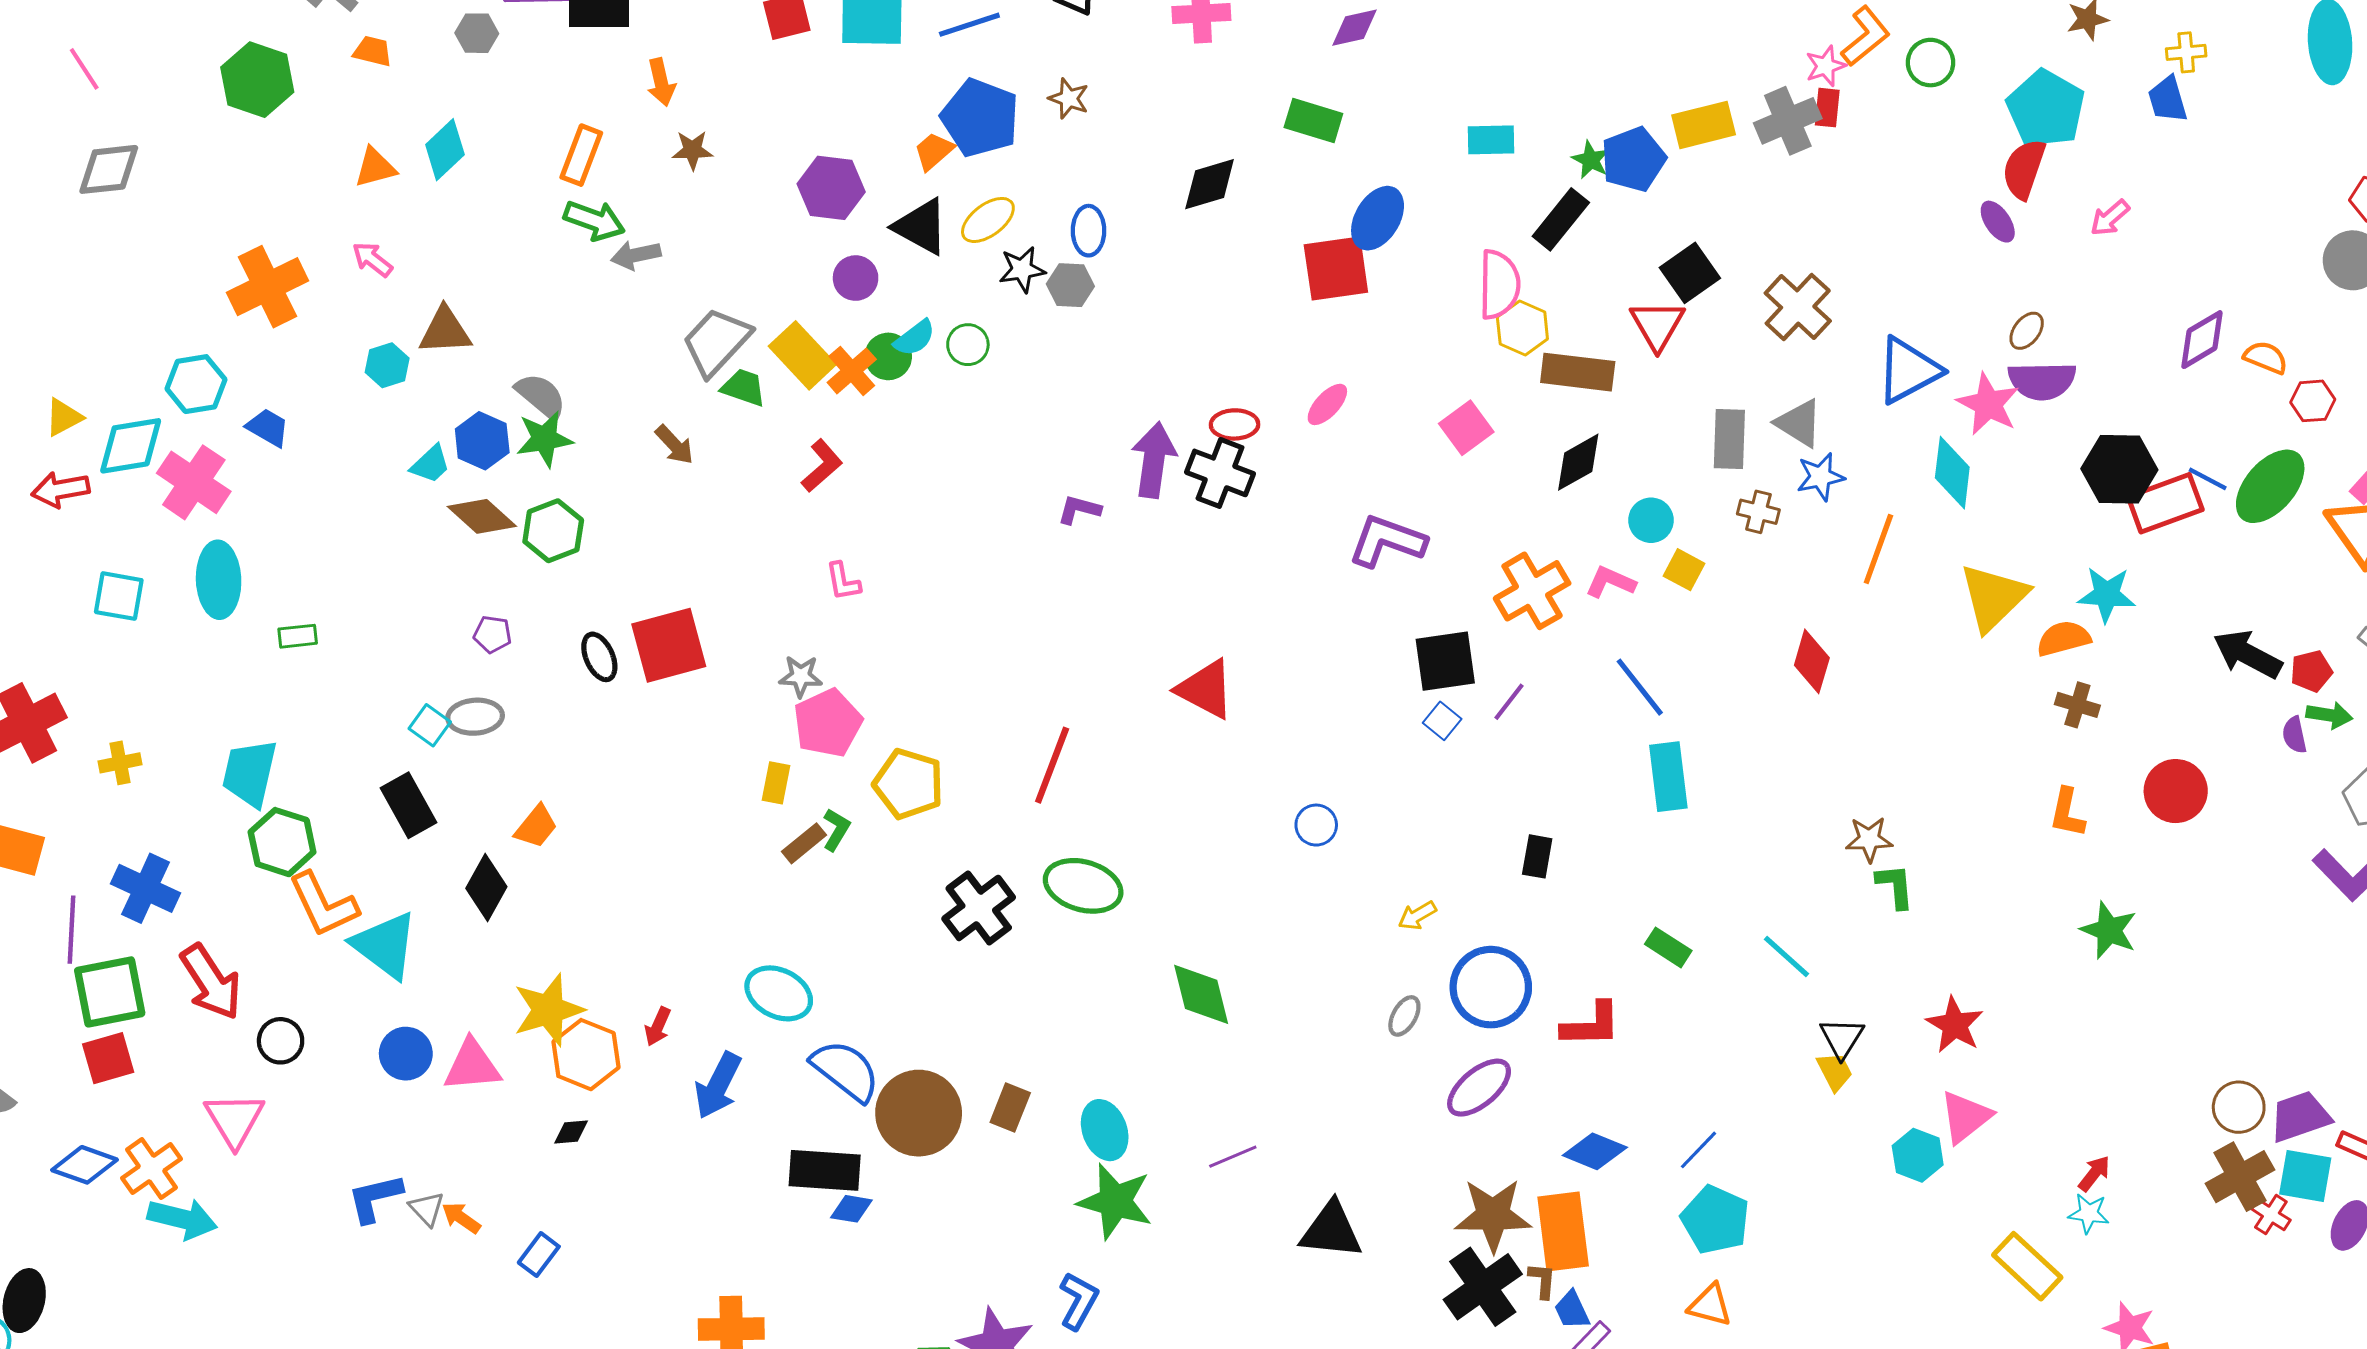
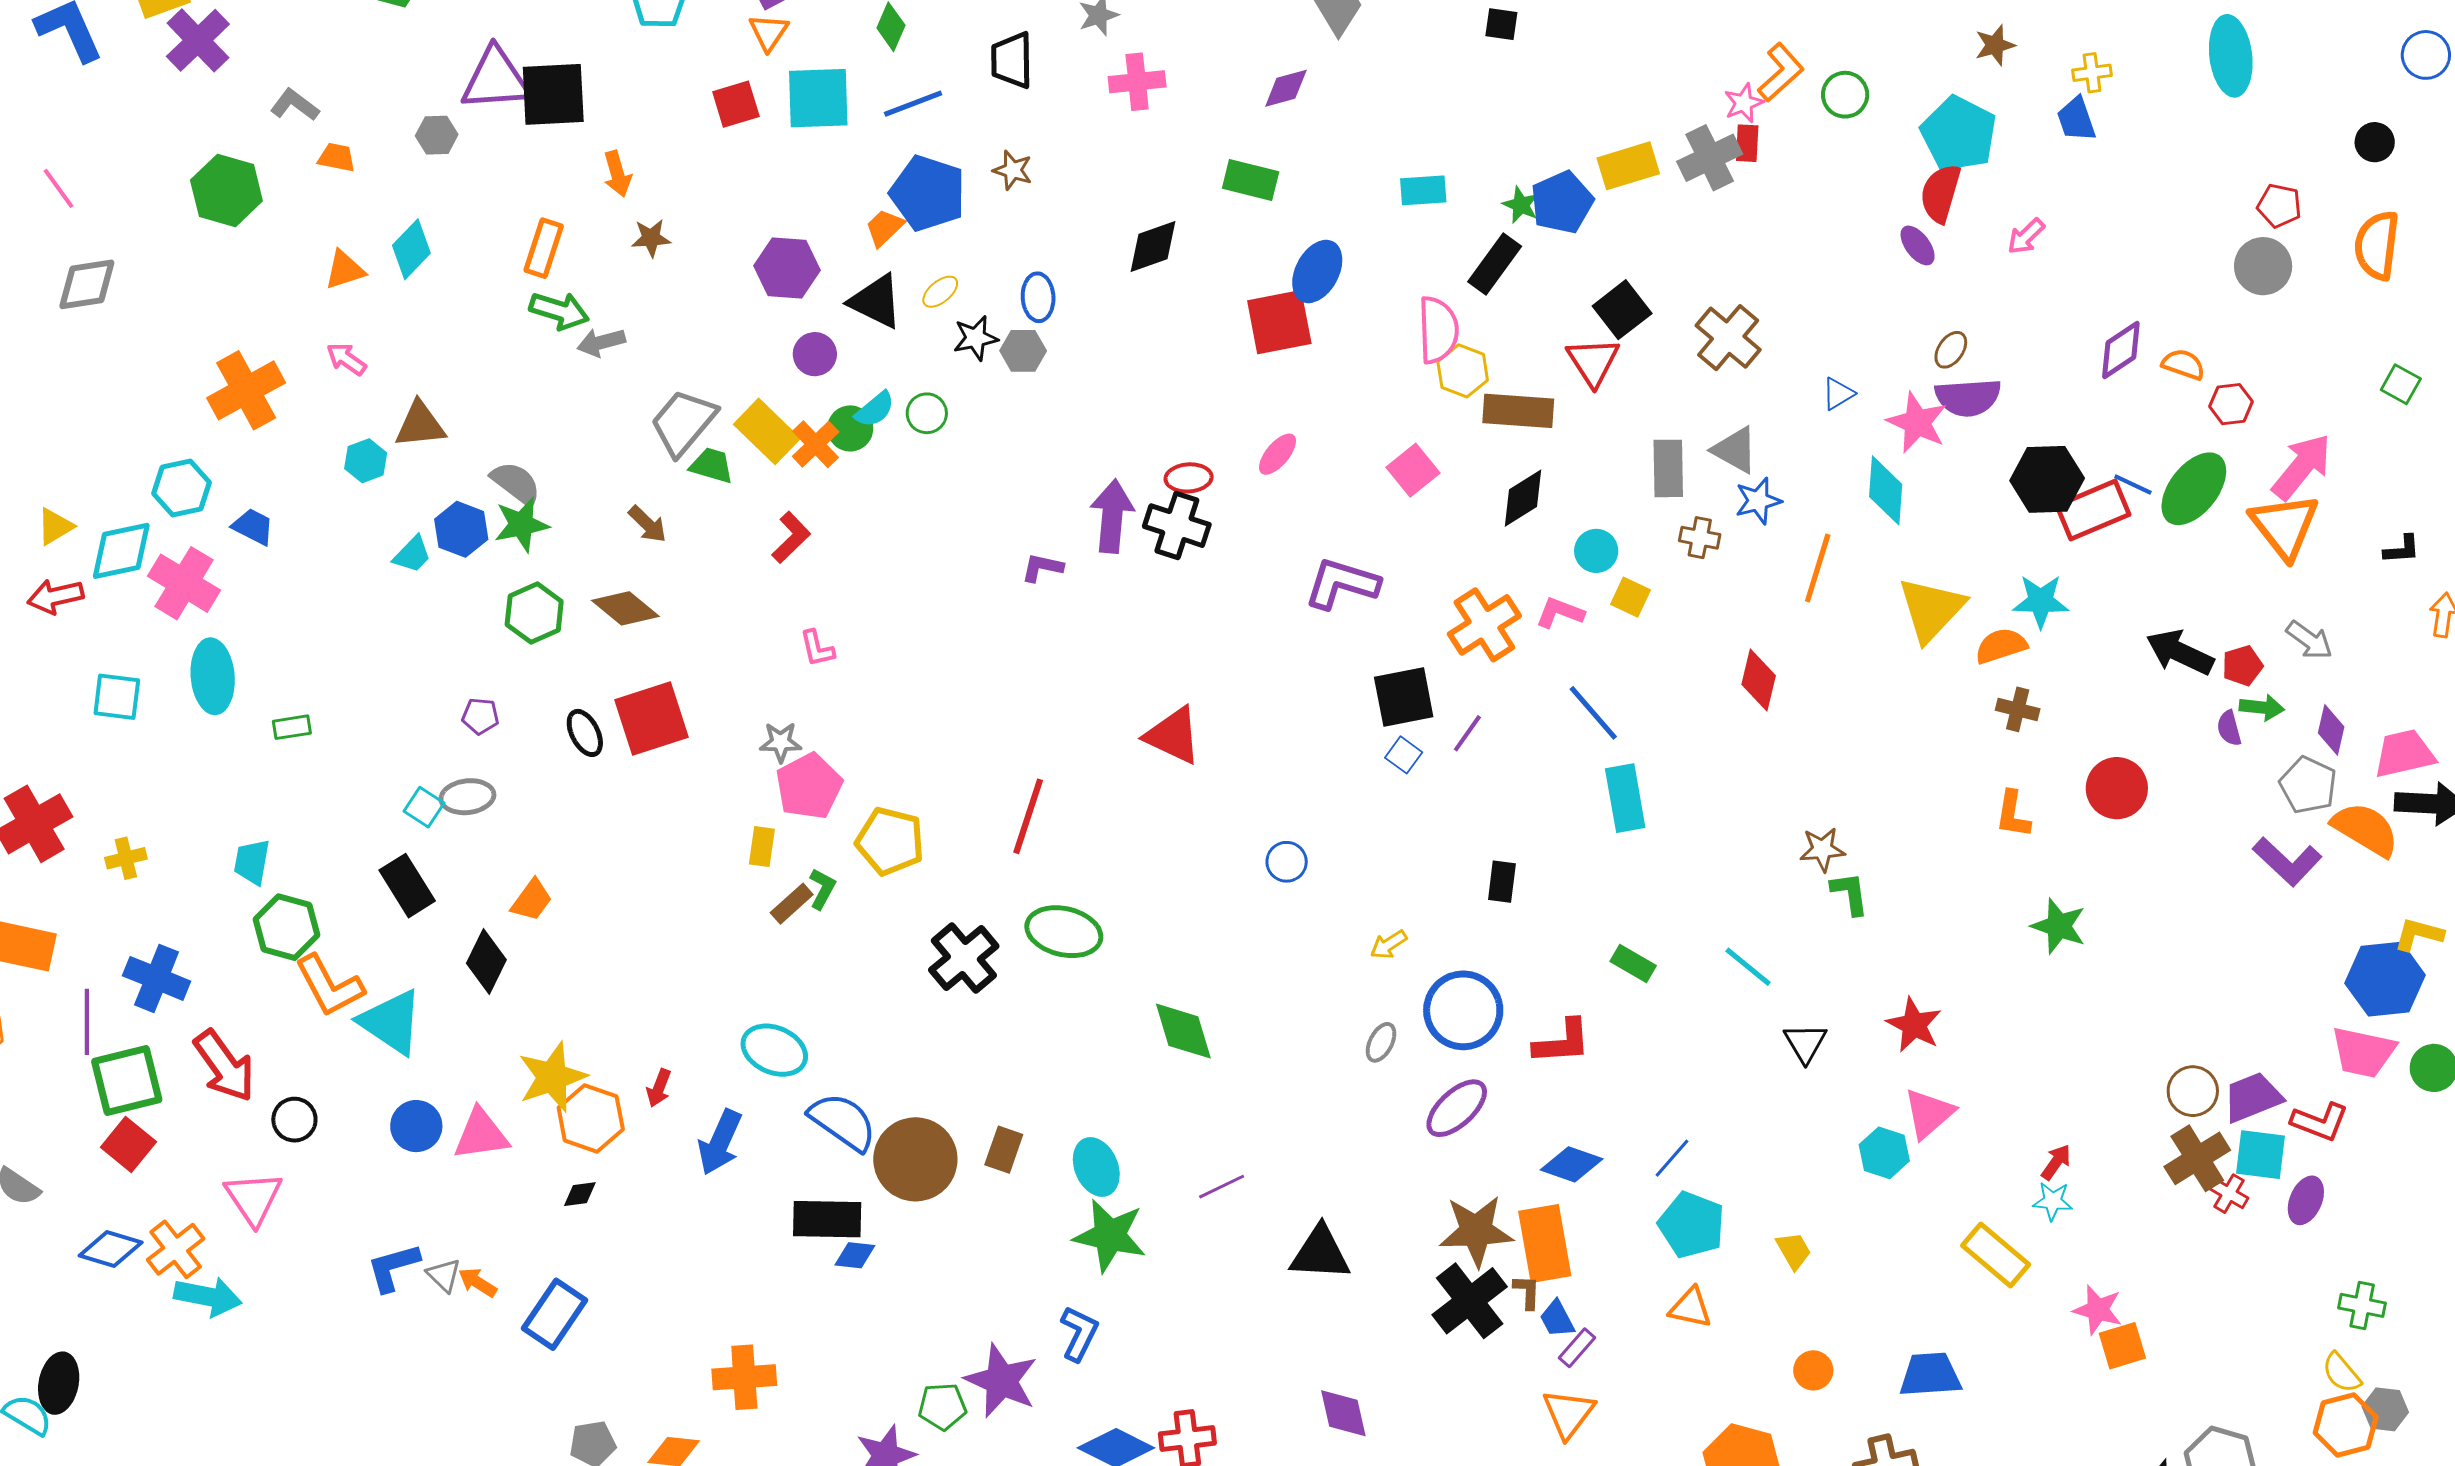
yellow ellipse: (988, 220) -> (940, 292), size x0.7
blue triangle: (1908, 370) -> (1838, 394), size x0.5
brown diamond: (482, 516) -> (625, 608), moved
cyan trapezoid: (250, 773) -> (252, 862), size x0.7
red square: (108, 1058) -> (128, 1145), turned -32
yellow trapezoid: (1835, 1071) -> (1794, 1251), moved
blue rectangle: (539, 1255) -> (554, 1314), size x1.6

